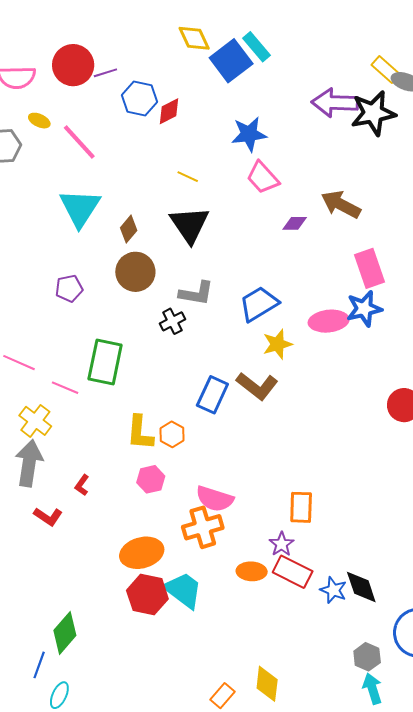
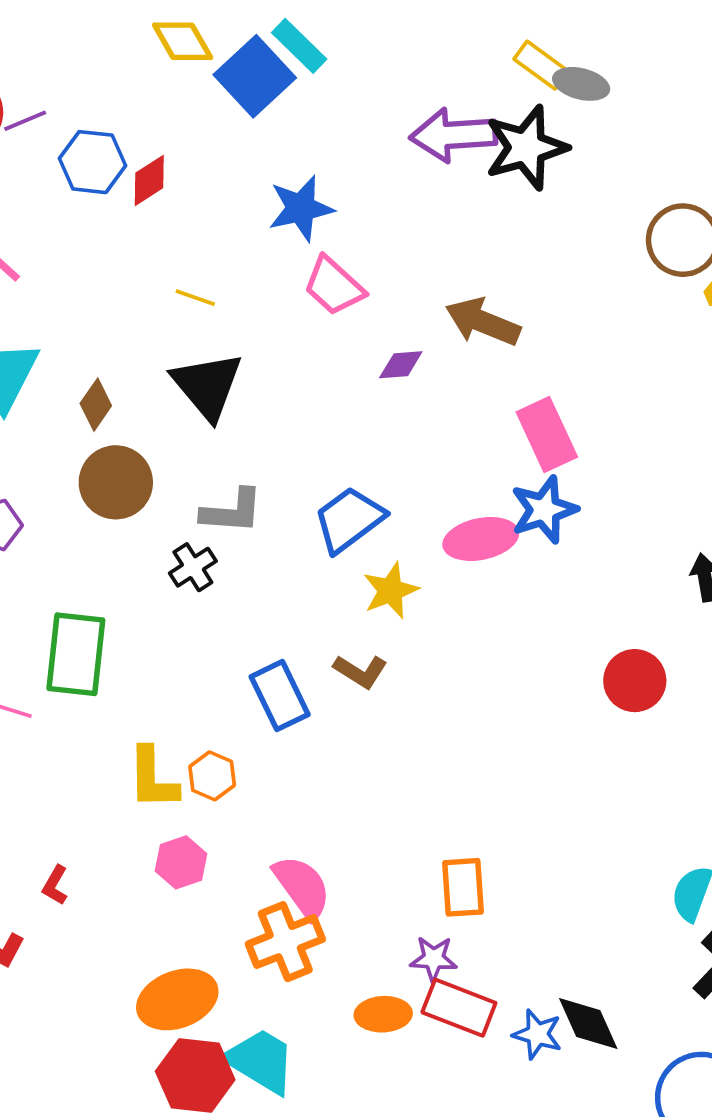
brown L-shape: (257, 386) -> (361, 671), size x0.7
blue rectangle: (212, 395) -> (280, 696), turned -45
pink semicircle: (215, 499) -> (302, 887), turned -138
purple star: (281, 544) -> (434, 959), turned -30

